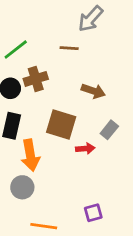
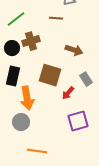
gray rectangle: (109, 130) -> (86, 79), turned -72
red arrow: (85, 149) -> (68, 93), turned 136
purple square: (93, 213) -> (78, 121), moved, size x1.5

